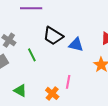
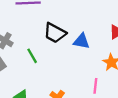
pink line: (68, 82) -> (95, 86), moved

